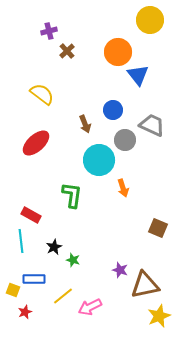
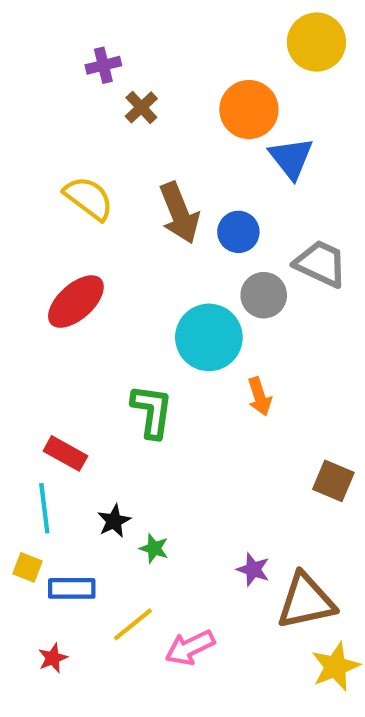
brown arrow: (85, 124) -> (179, 213), moved, size x1.6
yellow square: (13, 290) -> (27, 567), moved

